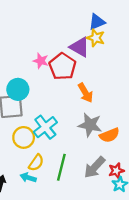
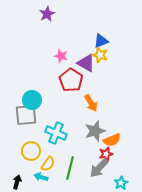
pink star: (41, 61) -> (61, 56), moved
gray star: (90, 125) -> (95, 131), turned -30
cyan cross: (45, 127) -> (56, 133), turned -30
yellow circle: (24, 137) -> (31, 151), moved
red star: (116, 171) -> (106, 154), moved

